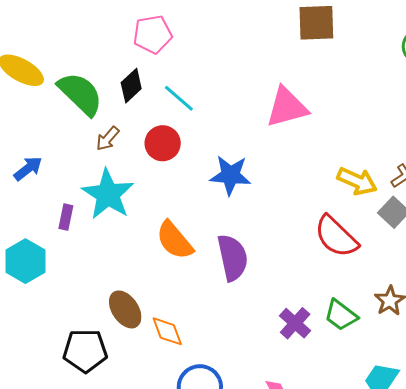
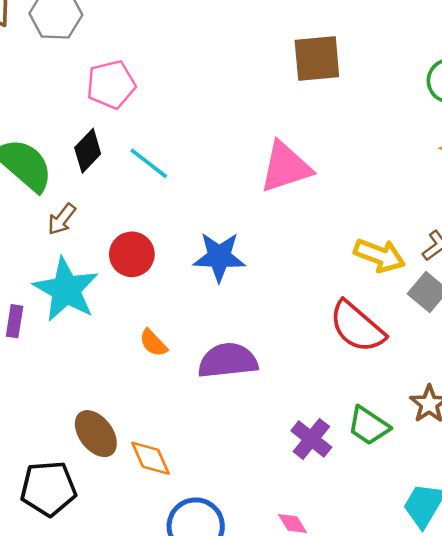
red circle: (163, 143) -> (132, 254), moved
orange semicircle: (175, 240) -> (153, 343), size x0.6
purple semicircle: (233, 258) -> (228, 361), turned -81

